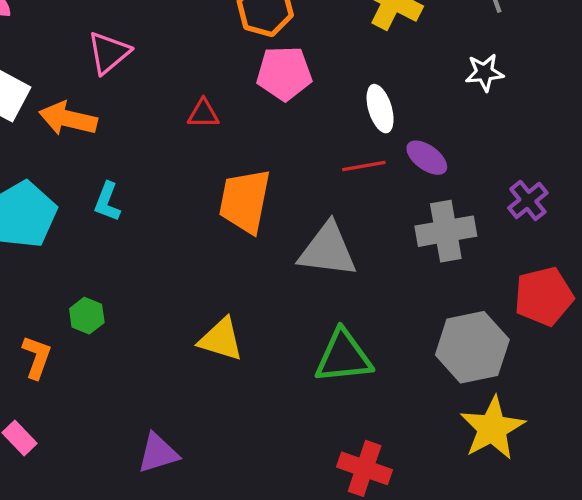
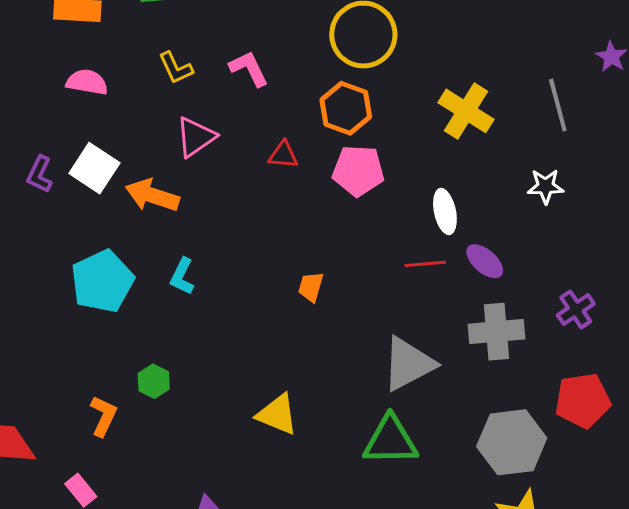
red triangle: (203, 114) -> (283, 155), moved
orange trapezoid: (245, 201) -> (311, 287), size x0.5
gray triangle: (328, 250) -> (408, 364), moved, turned -40

